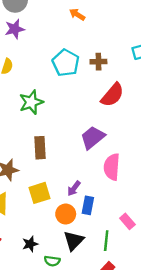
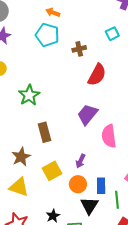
cyan pentagon: (66, 63) -> (47, 35), moved
blue rectangle: (88, 205) -> (101, 186), moved

